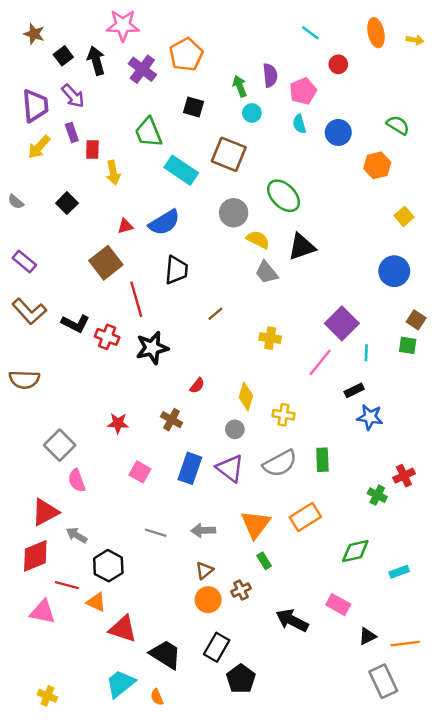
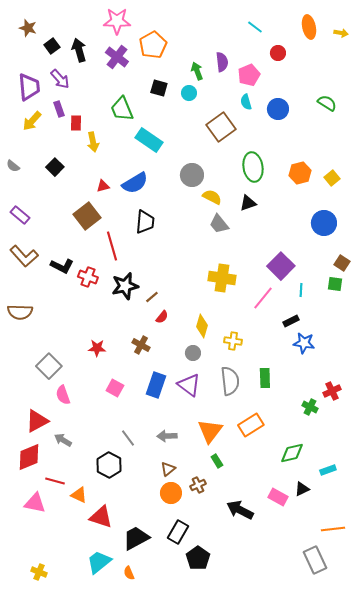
pink star: (123, 25) -> (117, 21), moved
cyan circle: (252, 113) -> (189, 93), moved
brown square: (229, 154) -> (221, 127), moved, turned 32
orange hexagon: (377, 165) -> (300, 173), moved
green ellipse: (284, 196) -> (253, 167), moved, turned 36
black triangle: (302, 247) -> (248, 203), size x0.7
brown line: (215, 314) -> (152, 297), moved
yellow cross: (270, 338) -> (222, 278), size x1.5
gray semicircle: (280, 463) -> (230, 381), turned -68
gray line: (156, 533) -> (128, 438), turned 36
black hexagon: (108, 566) -> (109, 465), moved
black triangle: (367, 636) -> (302, 489), moved
black trapezoid: (165, 654) -> (136, 538), turned -60

